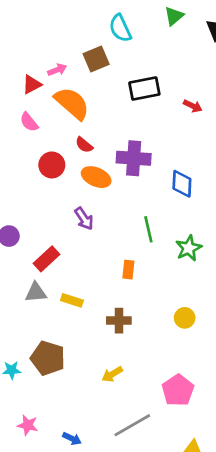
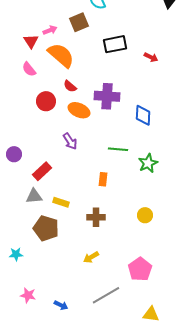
red triangle: (32, 84) -> (31, 41), turned -35
green line: (148, 229) -> (118, 149), turned -72
brown pentagon: (48, 358) -> (46, 228), moved

